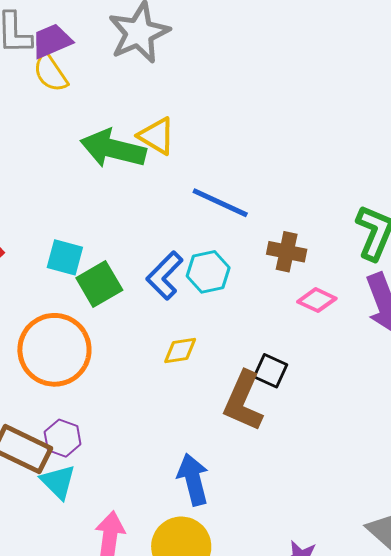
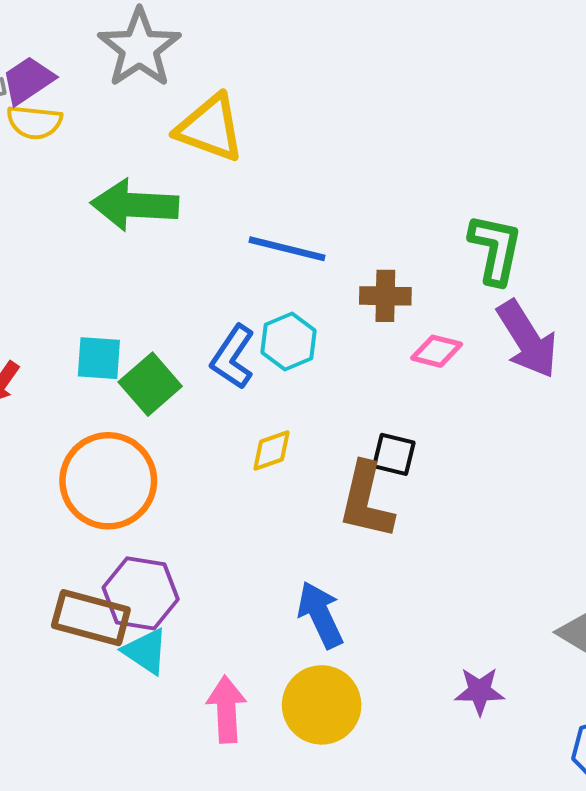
yellow semicircle: (50, 73) -> (34, 122), turned -39
yellow triangle: (157, 136) -> (210, 128), moved, size x1.4
purple hexagon: (63, 438) -> (141, 593), size x1.5

